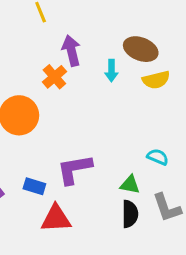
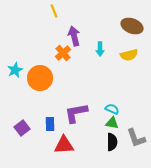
brown ellipse: (141, 49) -> (132, 26), moved
cyan semicircle: (158, 157) -> (112, 109), moved
blue rectangle: (34, 186) -> (50, 124), turned 72

